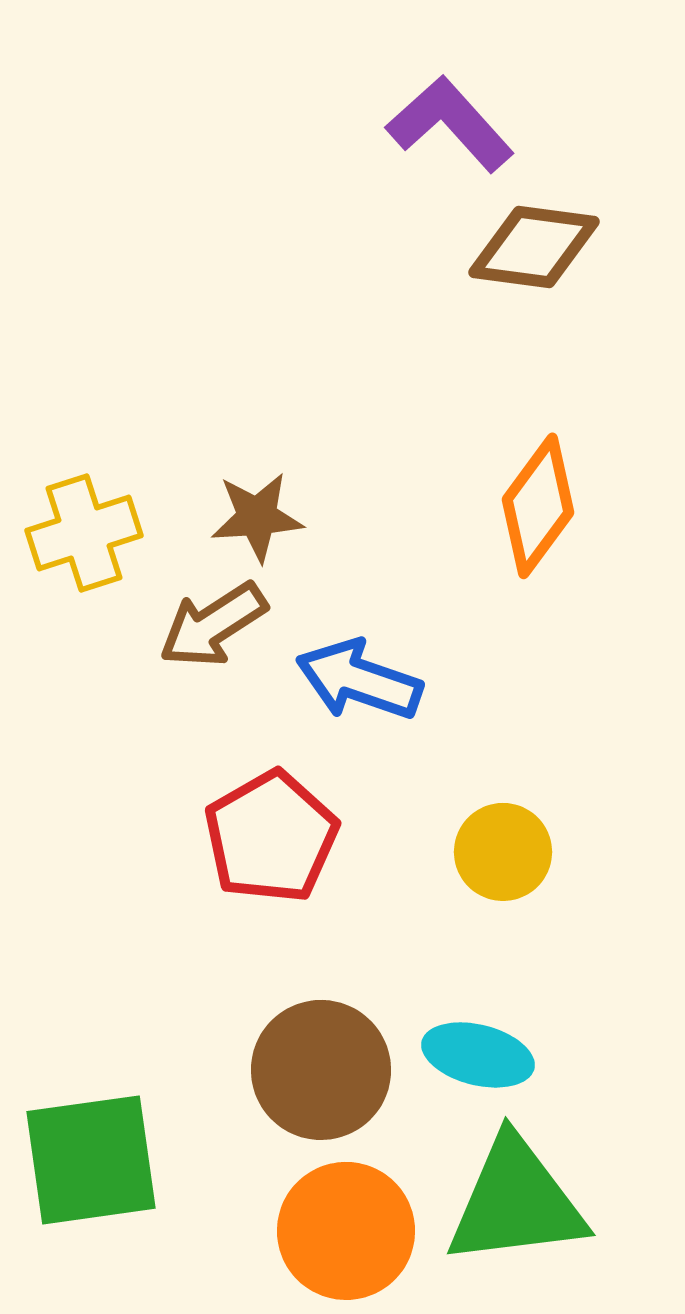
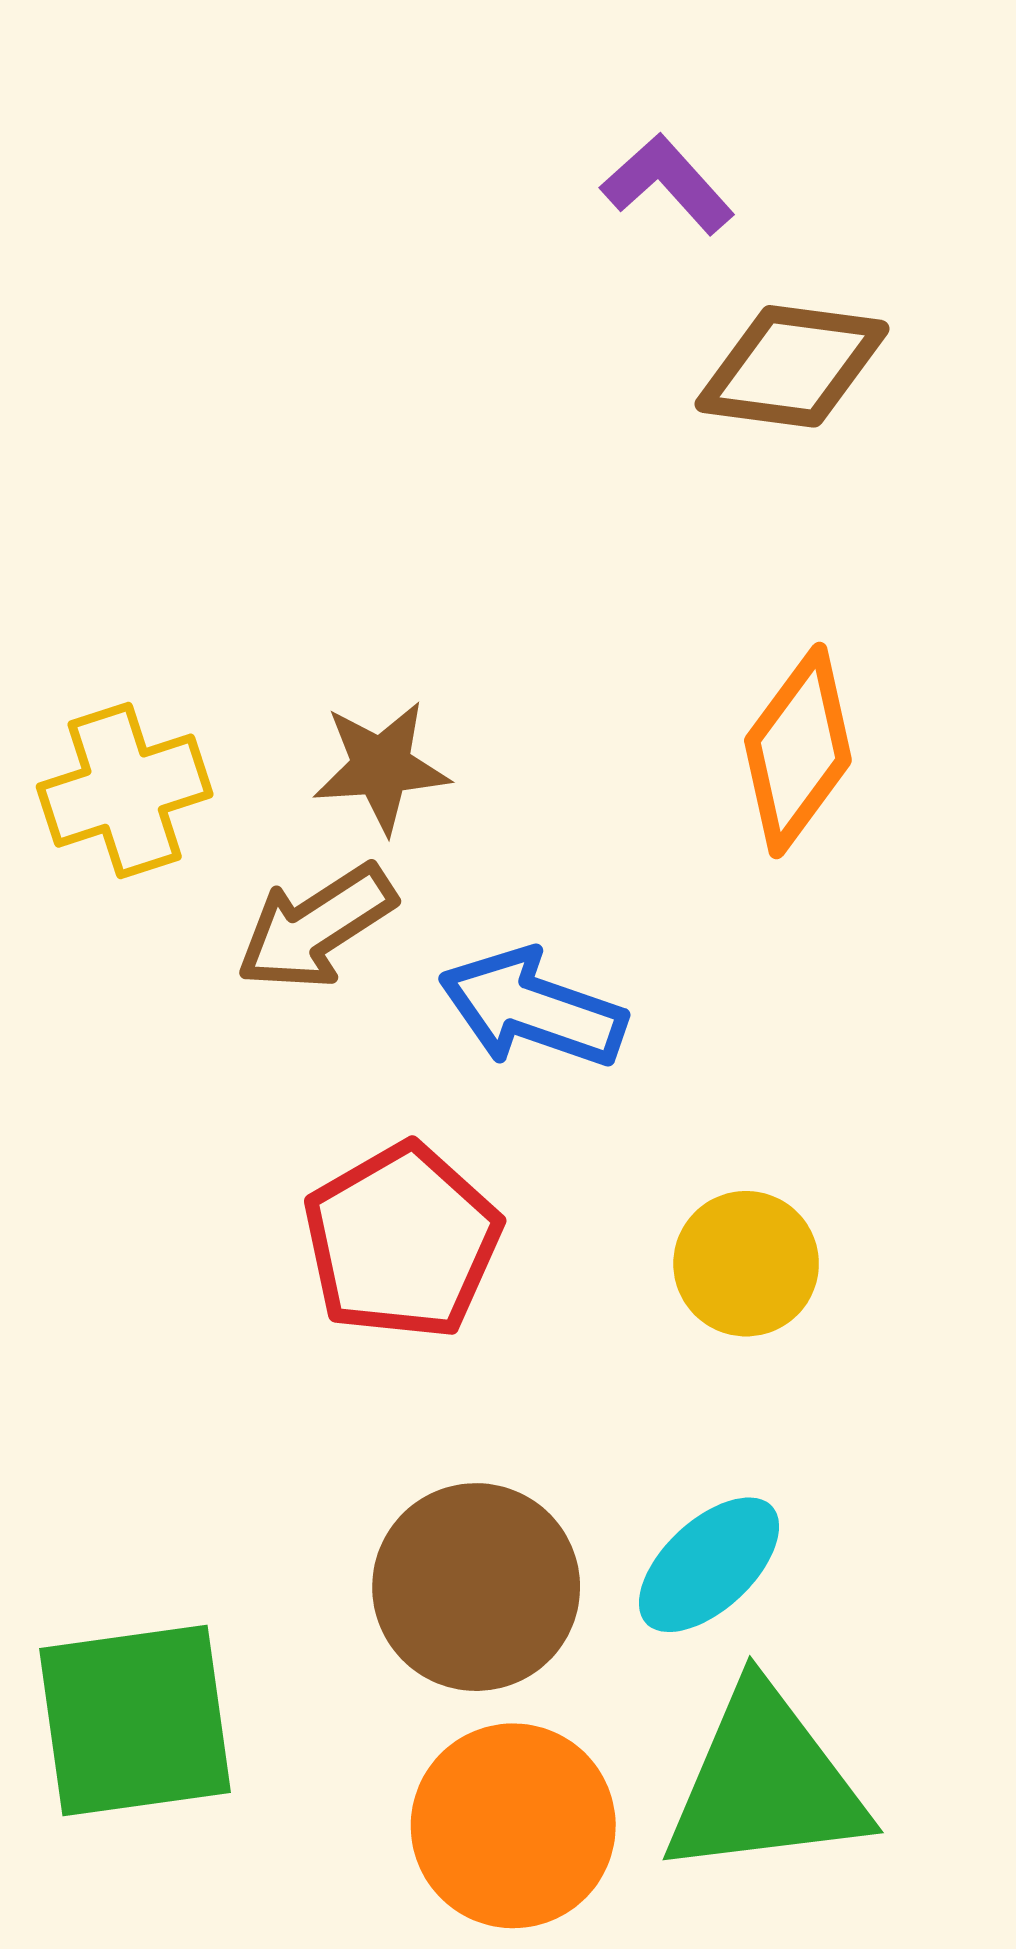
purple L-shape: (450, 124) -> (667, 184), size x0.7
cyan ellipse: (478, 1055) -> (709, 1565), turned -57

